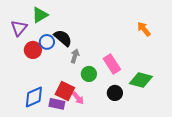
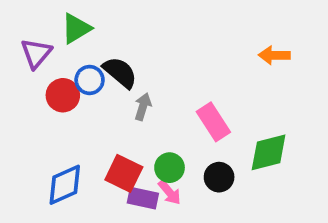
orange arrow: (144, 29) -> (274, 55), turned -49
green circle: (89, 74) -> (170, 168), moved
green diamond: (141, 80) -> (269, 152), turned -30
pink arrow: (78, 98) -> (170, 192), moved
purple rectangle: (57, 104) -> (143, 198), moved

